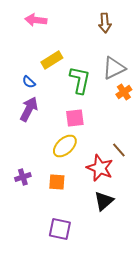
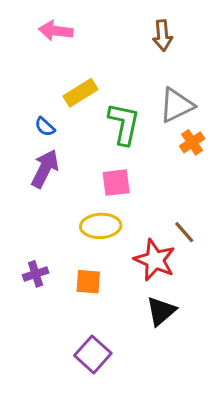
yellow ellipse: (65, 146) -> (101, 226), turned 40
purple square: (60, 229) -> (93, 354), turned 30

